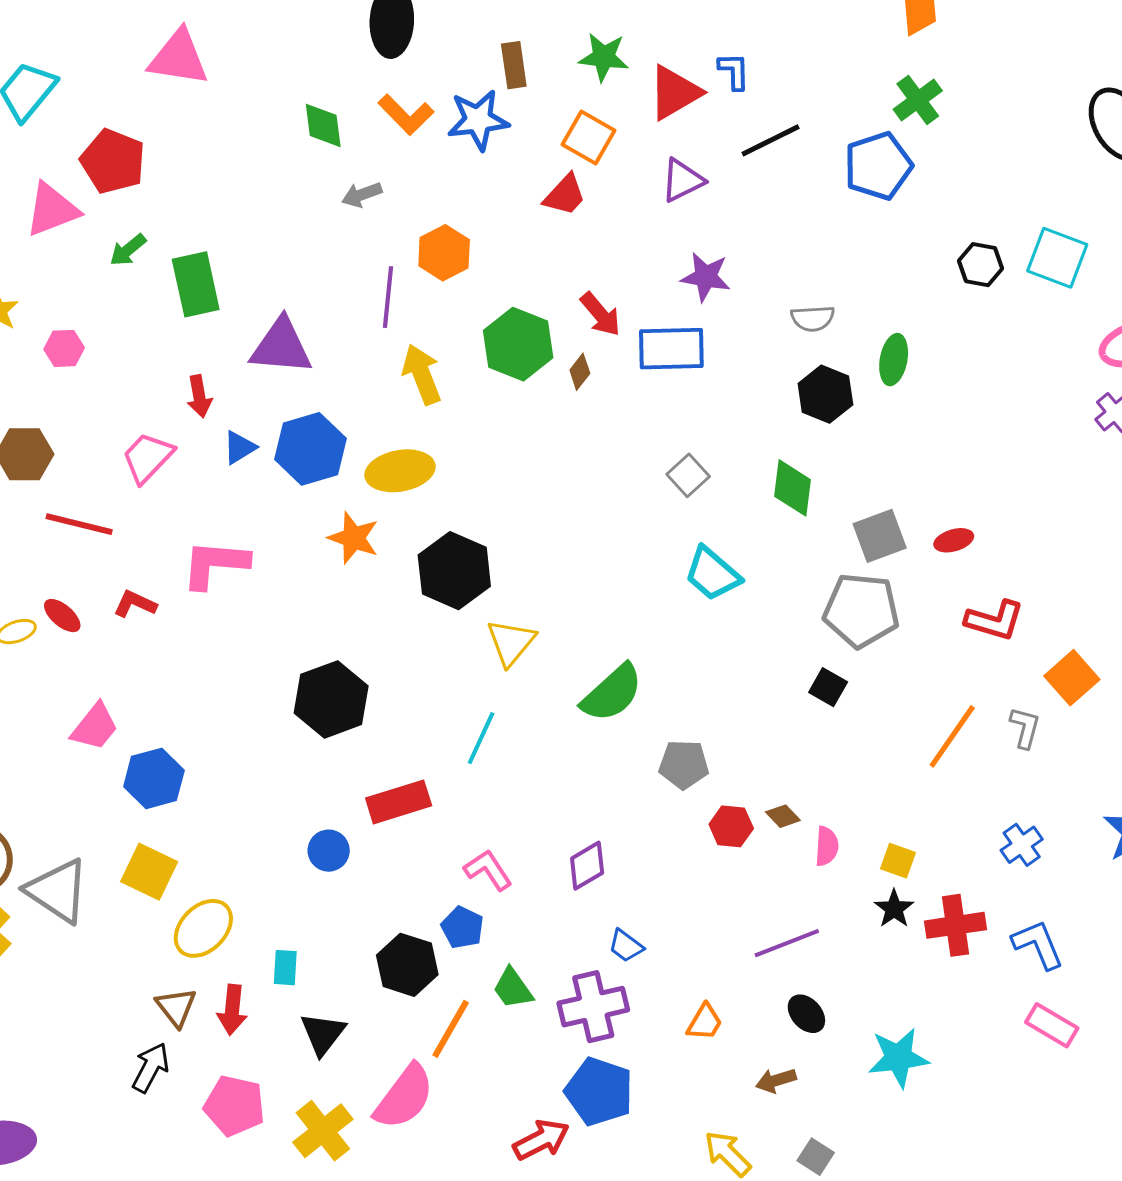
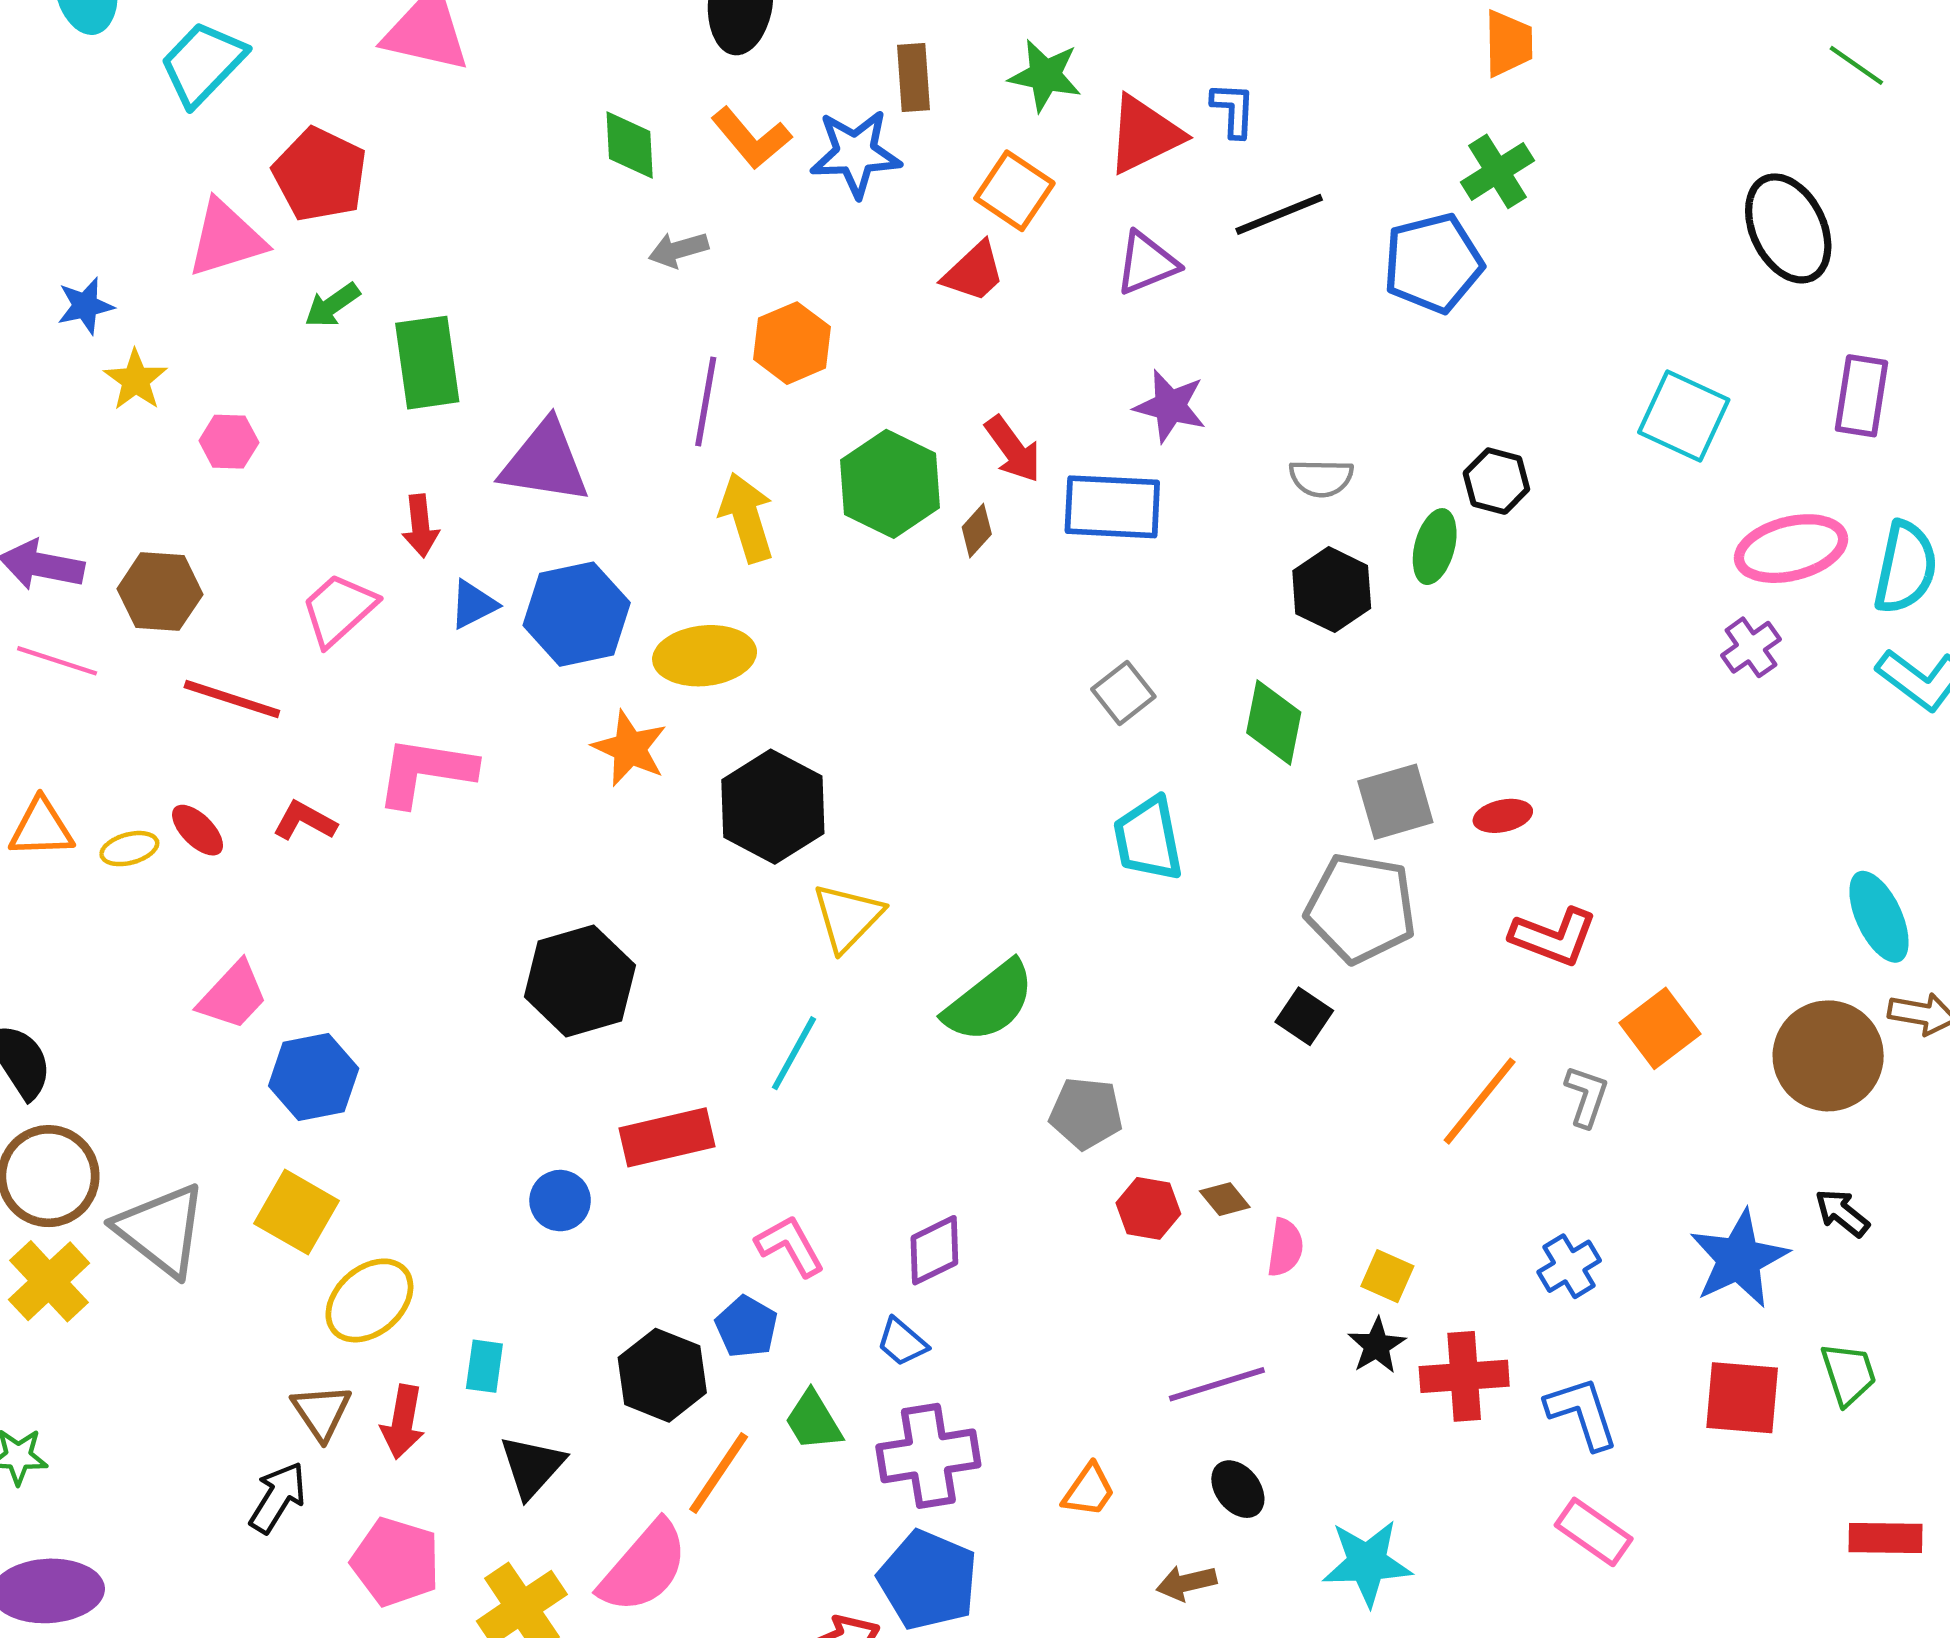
black hexagon: (980, 265) -> (1496, 481), moved
cyan trapezoid: (712, 574) -> (1148, 839), turned 34
blue trapezoid: (626, 946) -> (902, 1342), moved

